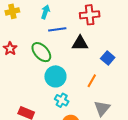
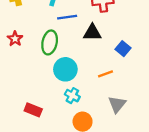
green ellipse: (41, 52) -> (50, 42), turned 55
orange line: (92, 81) -> (106, 74), turned 40

